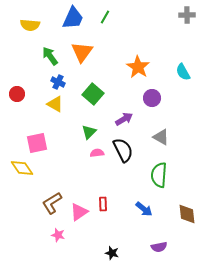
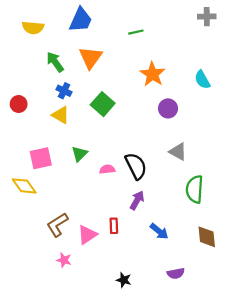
green line: (105, 17) -> (136, 32), moved, turned 48
purple arrow: (124, 119) -> (137, 200), moved, turned -30
green triangle: (89, 132) -> (79, 154), moved
green semicircle: (159, 175) -> (195, 189), moved

